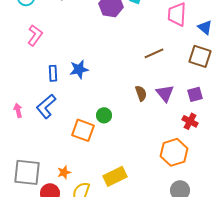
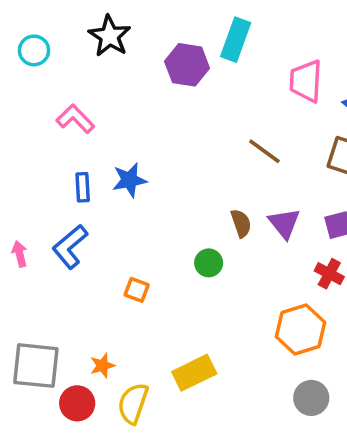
pink L-shape: (35, 35) -> (75, 119), moved, turned -80
brown line: (154, 53) -> (264, 151), turned 60
green circle: (104, 115) -> (209, 263), moved
orange square: (83, 130) -> (137, 290), size x0.6

